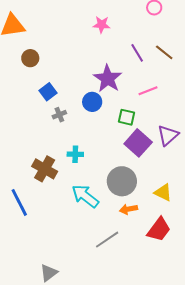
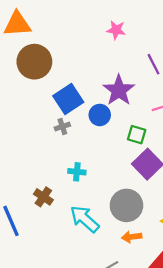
brown circle: (30, 58) -> (34, 62), size x1.8
blue square: (48, 92) -> (68, 99), moved, size x1.5
brown cross: (45, 169) -> (43, 197), moved, size x0.7

